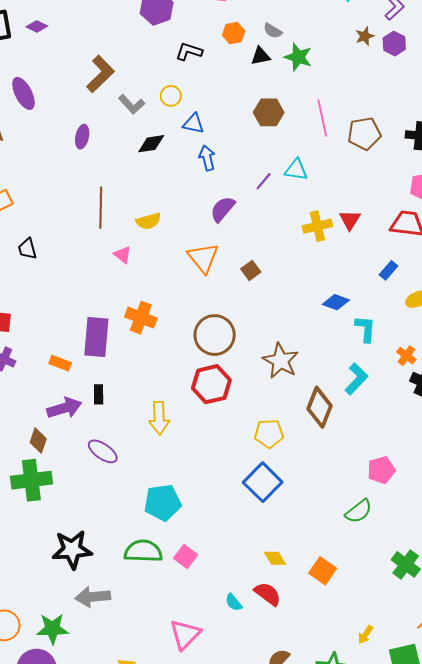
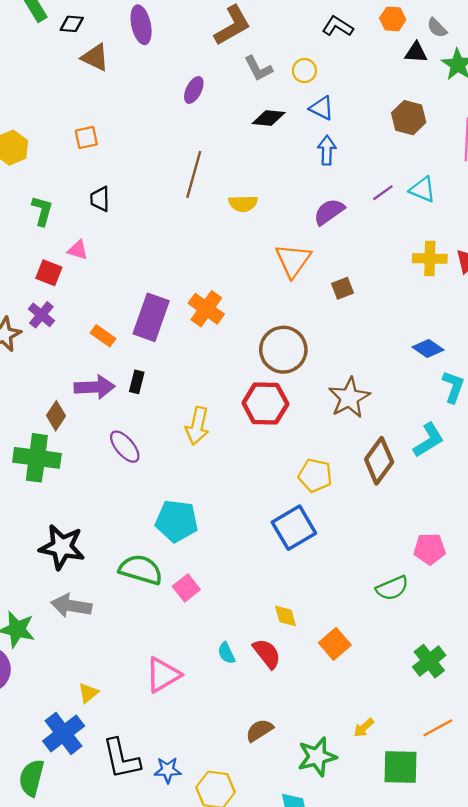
pink triangle: (123, 255) -> (78, 250), moved, turned -36

